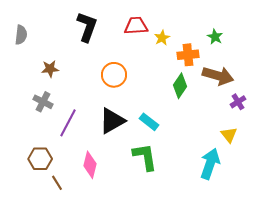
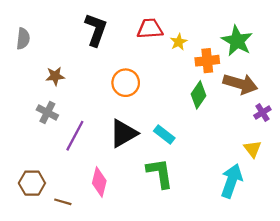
green star: (215, 37) -> (237, 41), size x1.8
brown hexagon: (40, 159) -> (32, 183), moved
brown line: (57, 183) -> (63, 202), turned -42

